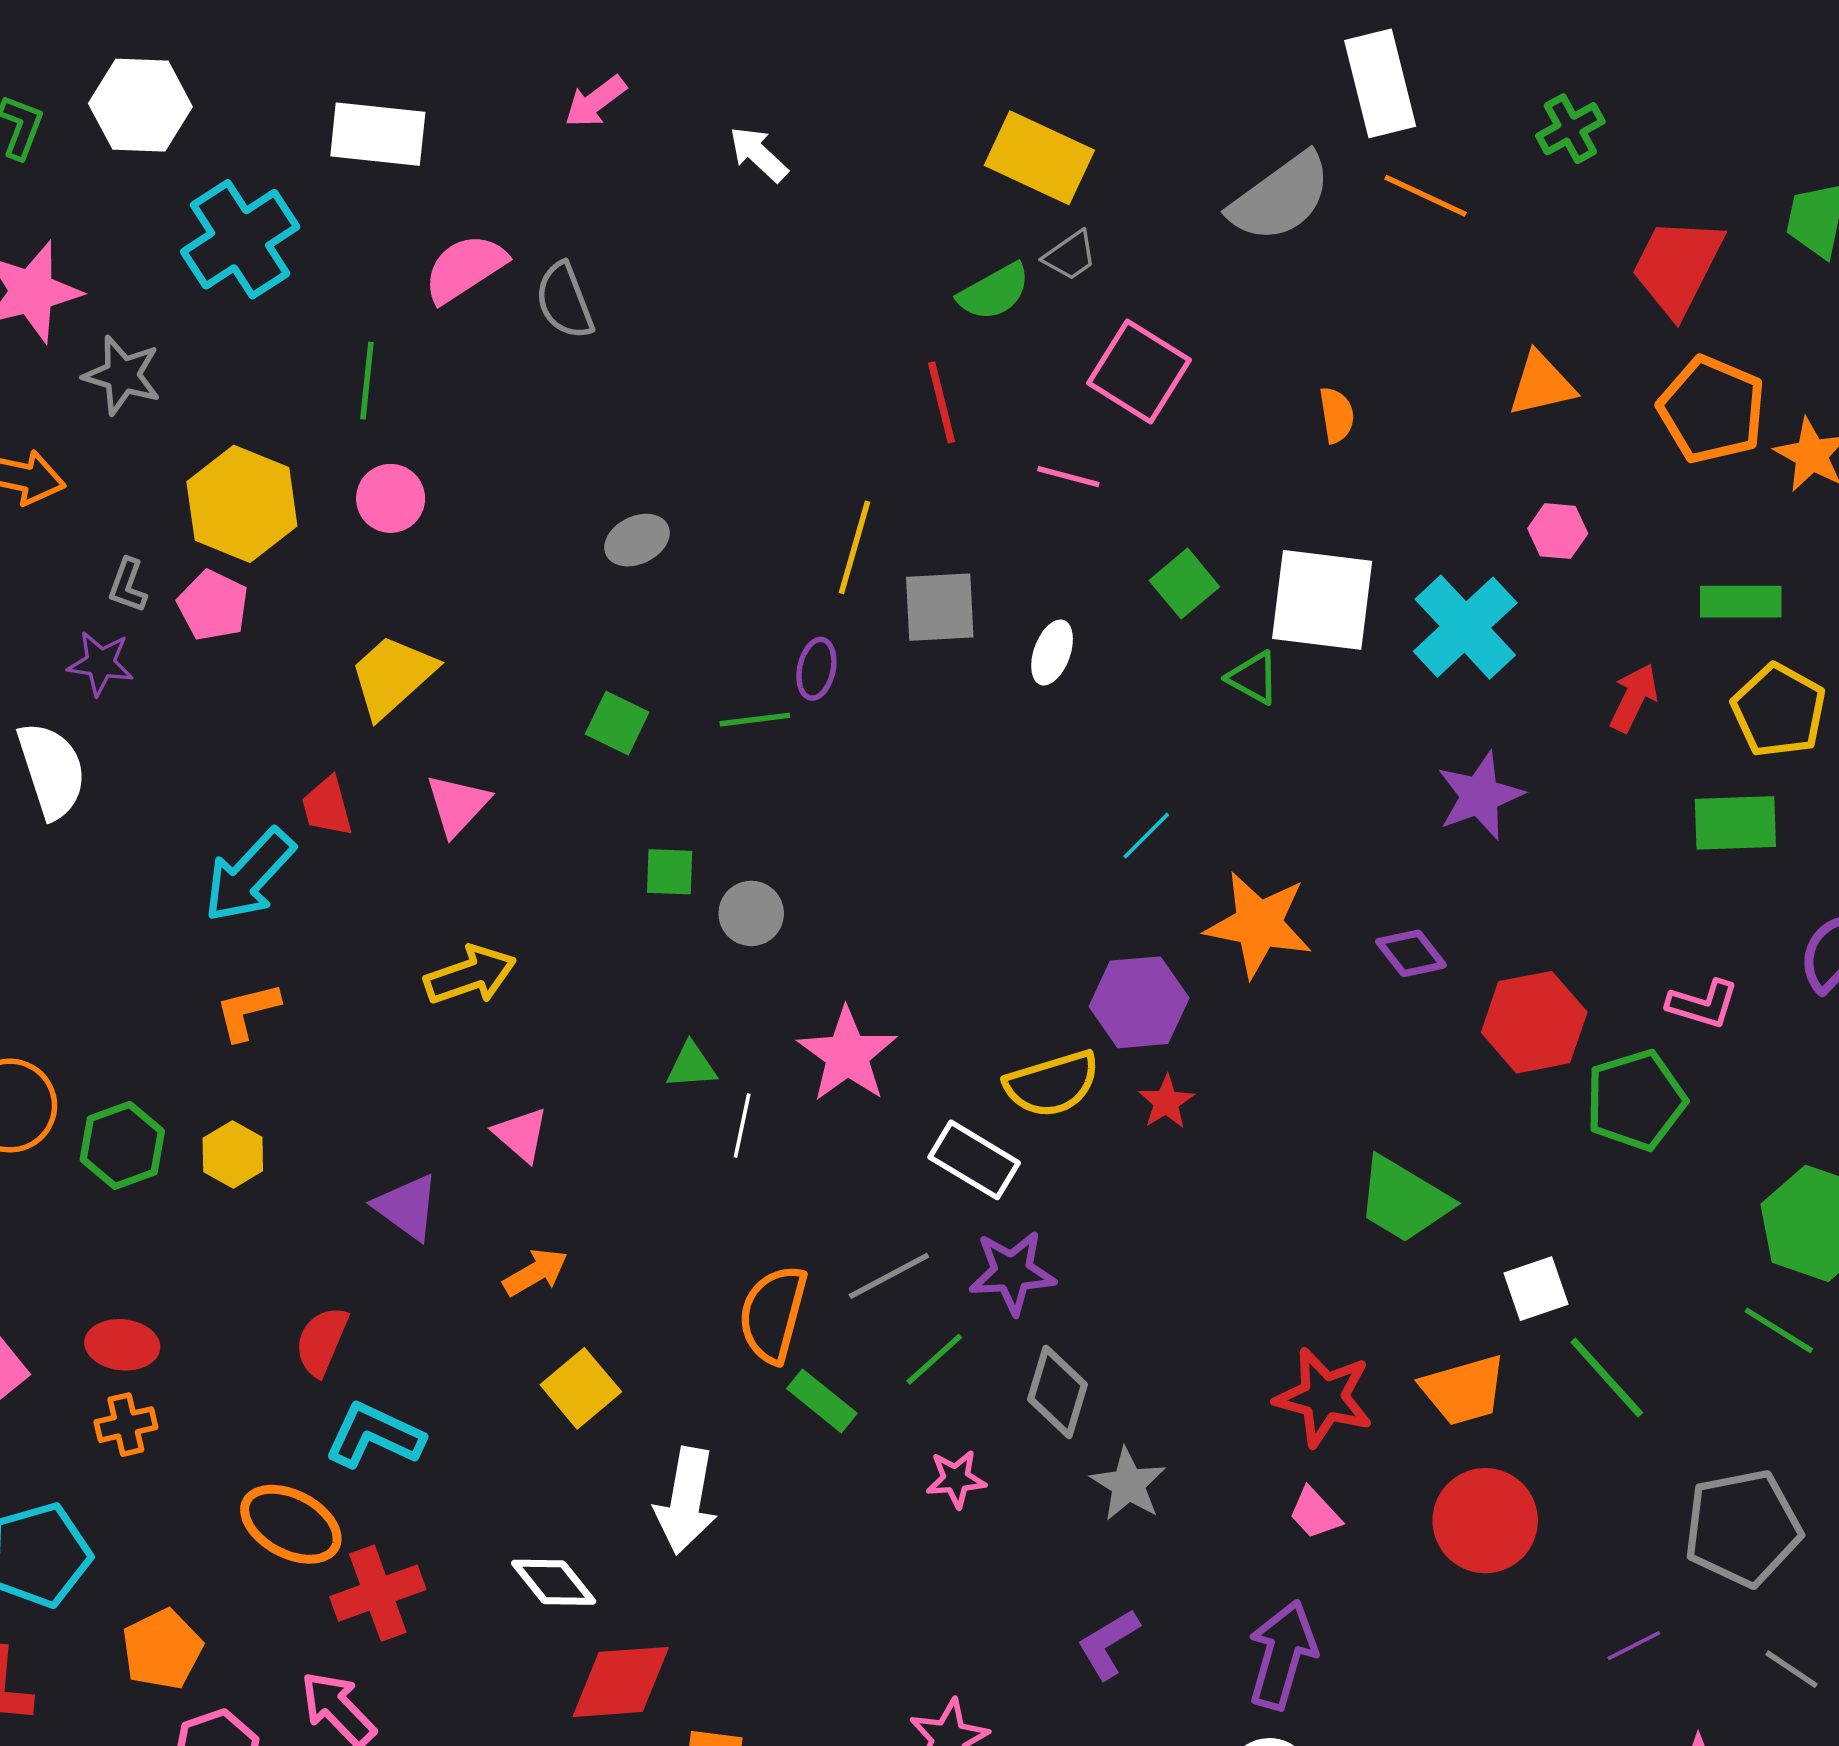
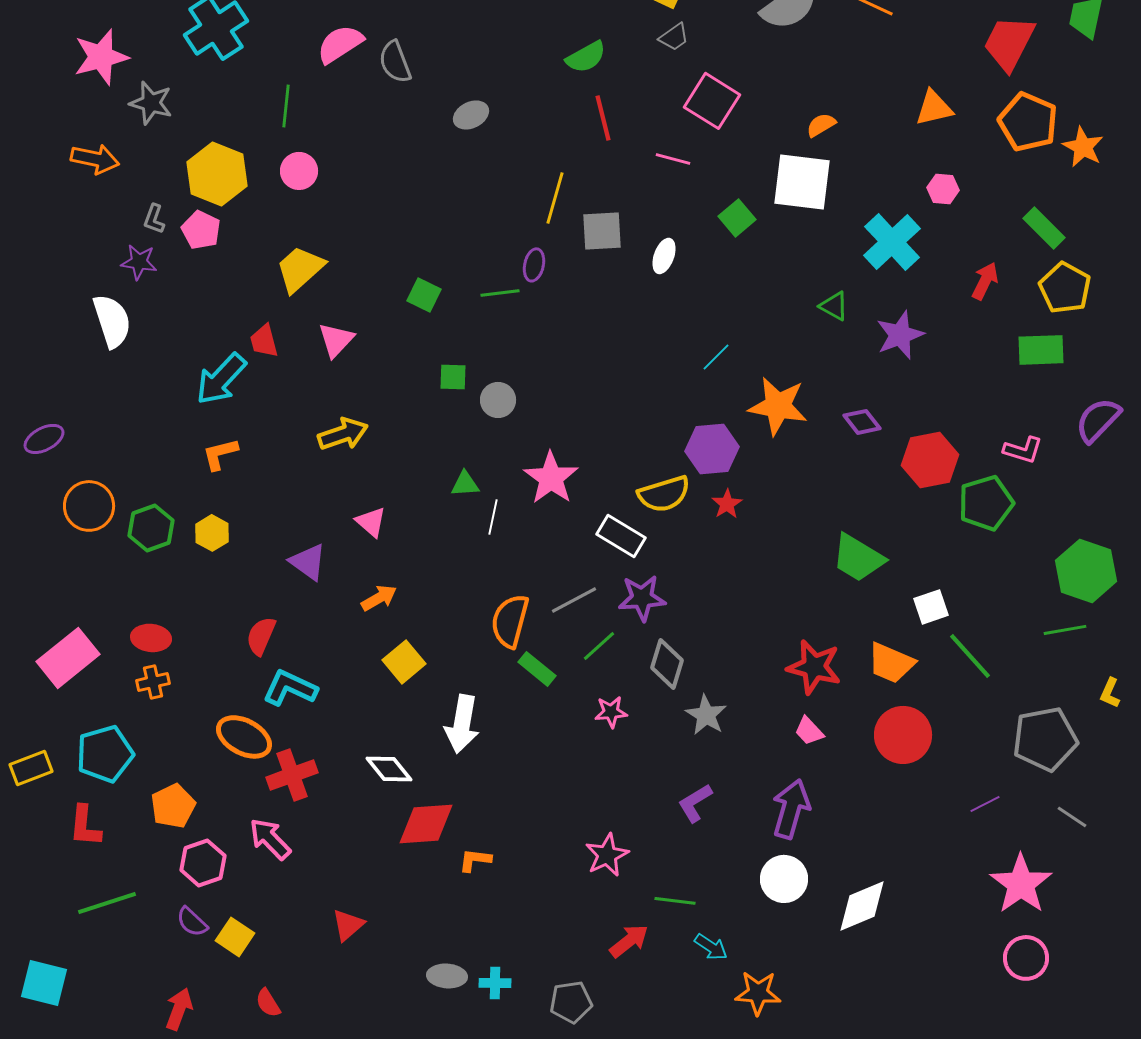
green semicircle: (994, 292) -> (586, 57), moved
orange semicircle: (1337, 415) -> (821, 125), turned -112
gray ellipse: (637, 540) -> (471, 115), moved
white square: (1322, 600) -> (802, 182), moved
green rectangle: (1741, 602) -> (1044, 228), turned 45
green triangle: (1253, 678) -> (834, 306), moved
green line: (1779, 1330) -> (1065, 630), turned -42
orange trapezoid: (1463, 1390) -> (891, 663), turned 39

